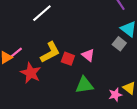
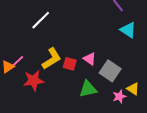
gray square: (119, 44) -> (110, 71), moved, size x1.5
red star: (31, 73) -> (34, 81), turned -30

